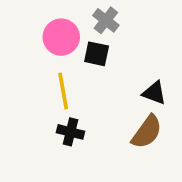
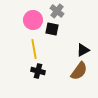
black triangle: (154, 93) -> (83, 50), turned -48

